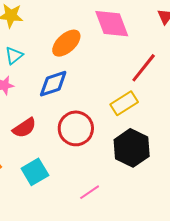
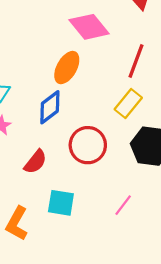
orange ellipse: (66, 43) -> (67, 68), moved
cyan square: (35, 172) -> (61, 203), turned -32

